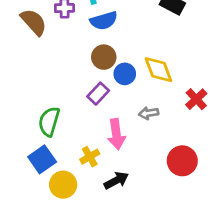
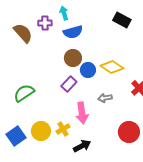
yellow diamond: (158, 70) -> (112, 67), turned -35
green semicircle: (49, 122) -> (24, 93), moved, turned 40
blue square: (42, 159) -> (16, 136), moved
yellow circle: (63, 185) -> (41, 131), moved

